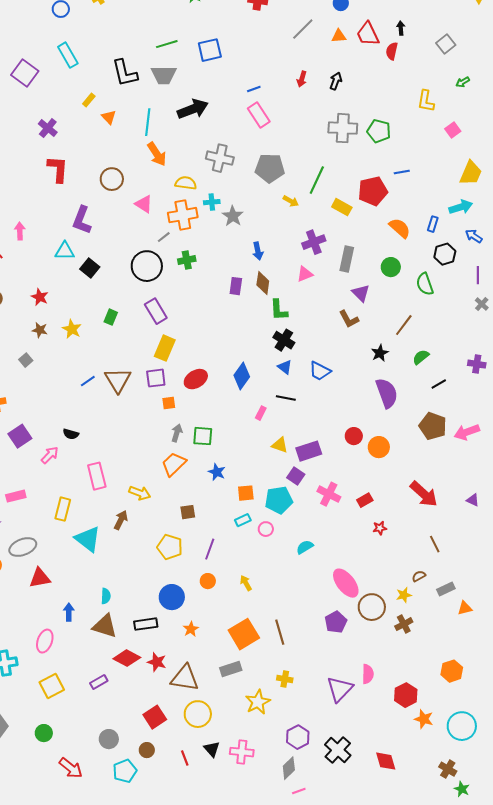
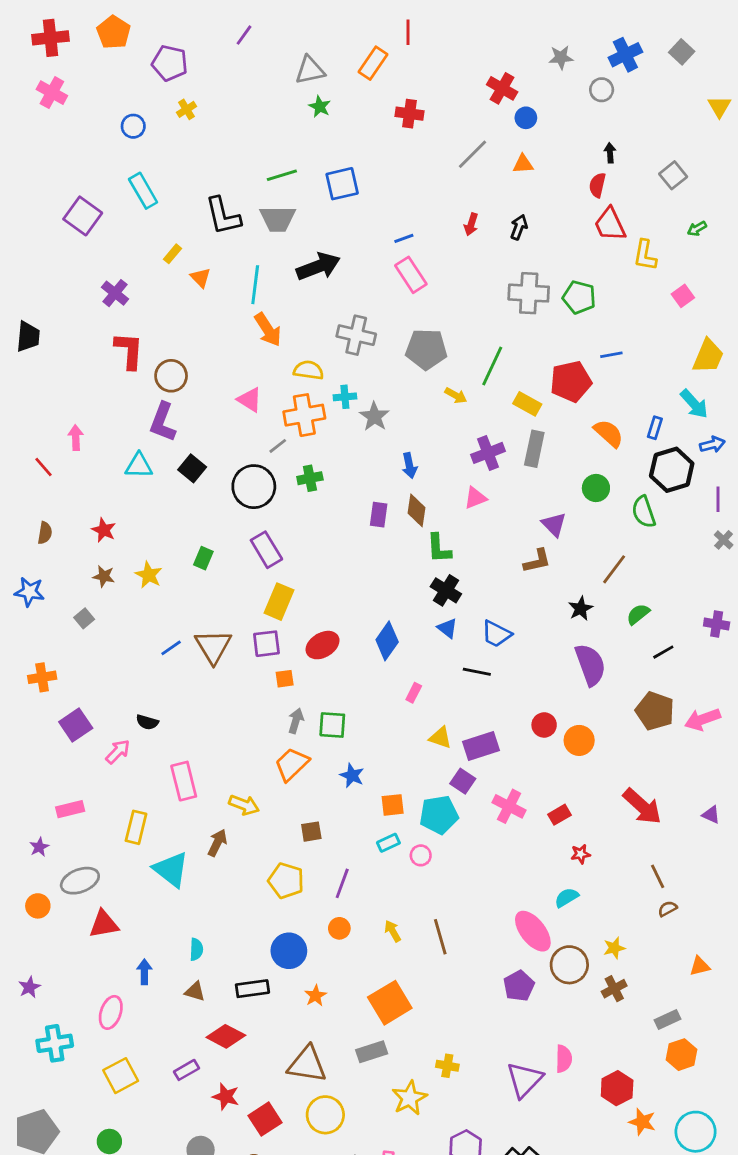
red trapezoid: (368, 34) -> (610, 224), moved
brown circle: (112, 179) -> (171, 376), moved
cyan arrow: (461, 207) -> (694, 404), turned 65
blue arrow: (474, 236) -> (712, 445), turned 132
black hexagon: (445, 254) -> (672, 470), size x1.4
gray rectangle: (347, 259) -> (534, 449), moved
black square: (90, 268) -> (192, 468), moved
brown L-shape: (349, 319) -> (537, 561), turned -75
black line: (286, 398) -> (477, 672), moved
cyan semicircle: (305, 547) -> (567, 897), moved
brown semicircle: (419, 576) -> (667, 909), moved
gray rectangle: (446, 589) -> (667, 1019), moved
brown triangle: (105, 626) -> (195, 991), size x0.6
brown line: (280, 632) -> (440, 937), moved
red star: (157, 662) -> (226, 1097), moved

